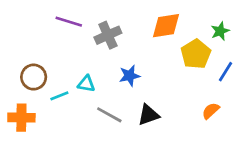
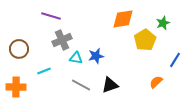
gray cross: (108, 35) -> (62, 40), moved
blue line: (226, 72) -> (175, 60), moved
brown circle: (34, 77) -> (19, 49), moved
cyan triangle: (86, 84) -> (76, 58), moved

